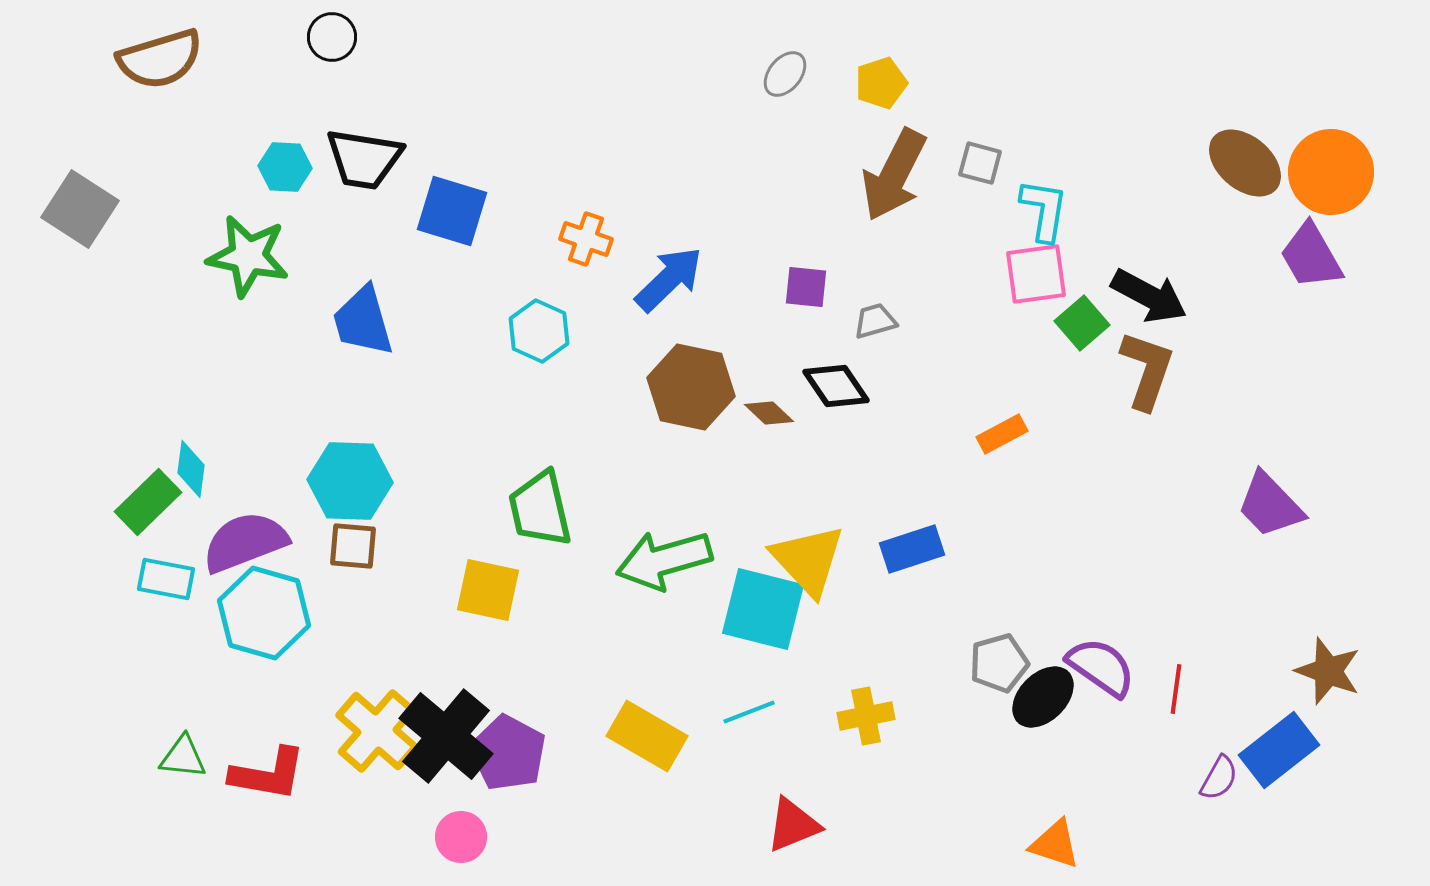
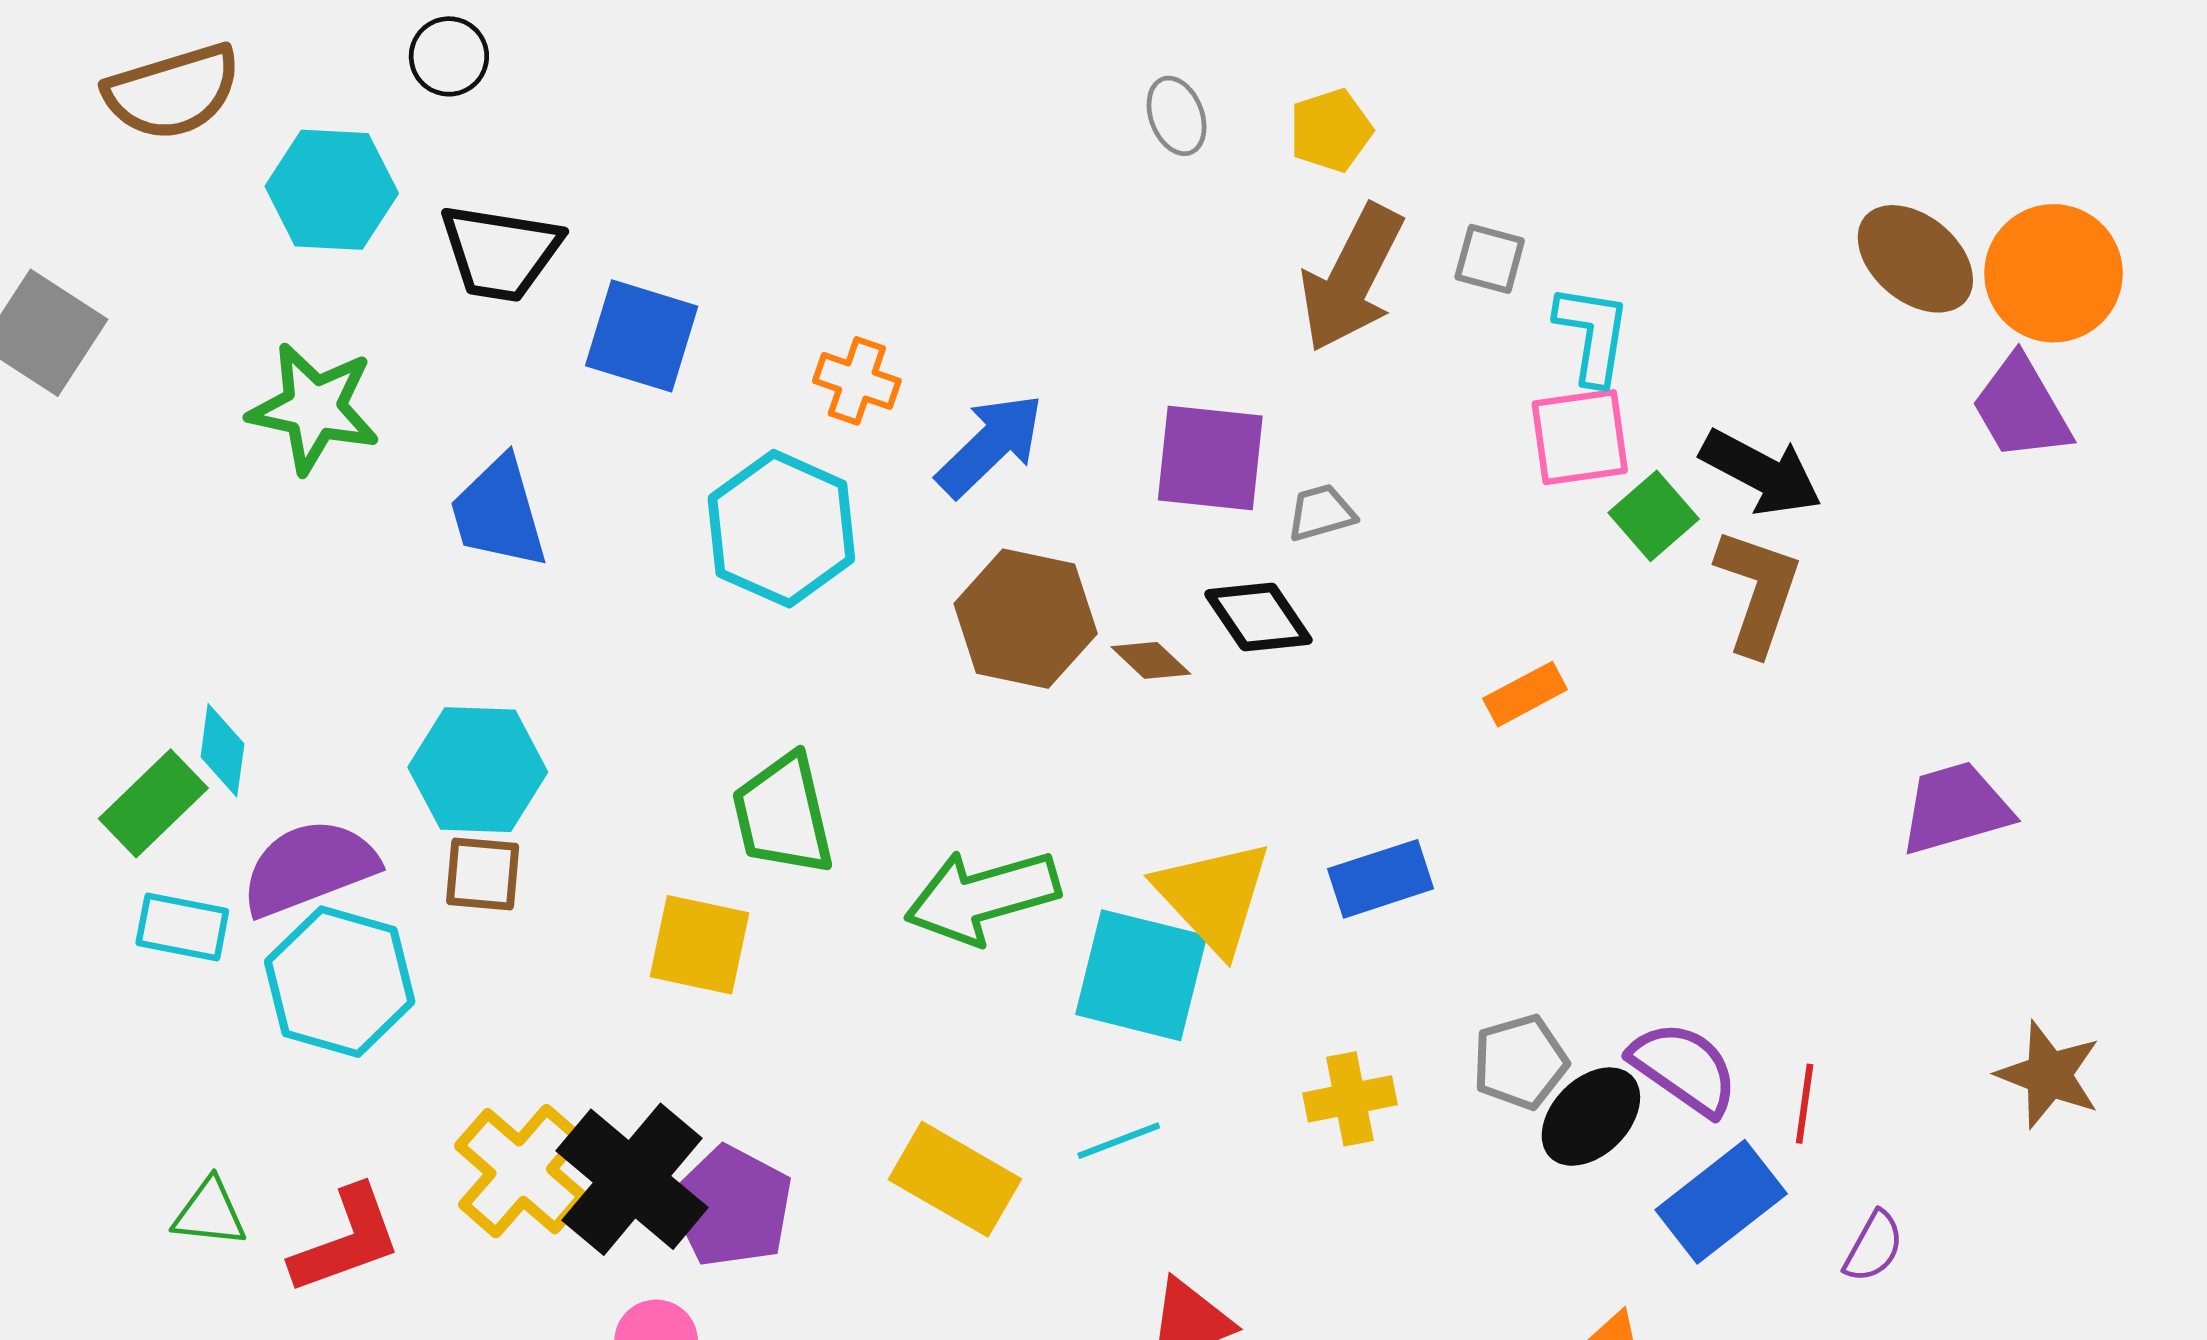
gray ellipse: (785, 74) -> (1177, 116), turned -60
cyan hexagon: (285, 167) -> (332, 190), moved, size x1.5
purple square: (806, 287) -> (1210, 458), size x1.6
cyan hexagon: (539, 331) -> (781, 529), size x1.5
purple trapezoid: (1270, 505) -> (1956, 808), turned 118
yellow cross: (866, 716) -> (1350, 1099), moved
blue rectangle: (1279, 750) -> (1721, 1202), moved
red L-shape: (268, 774) -> (346, 1240), turned -30

